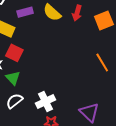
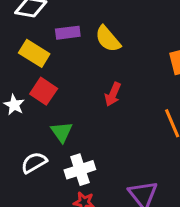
red arrow: (77, 13) -> (113, 94), moved
green triangle: (13, 78) -> (62, 132), moved

